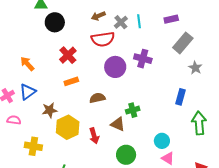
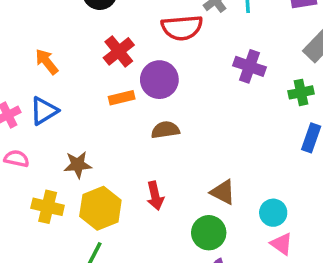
purple circle: (115, 67) -> (159, 80), moved
brown star: (50, 110) -> (78, 165), moved
green cross: (133, 110) -> (301, 92), moved
brown triangle: (118, 124) -> (223, 192), moved
yellow hexagon: (68, 127) -> (100, 208), moved

